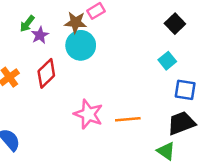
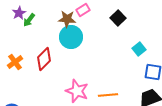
black square: (175, 24) -> (118, 18), moved
purple star: (40, 35) -> (19, 13), moved

